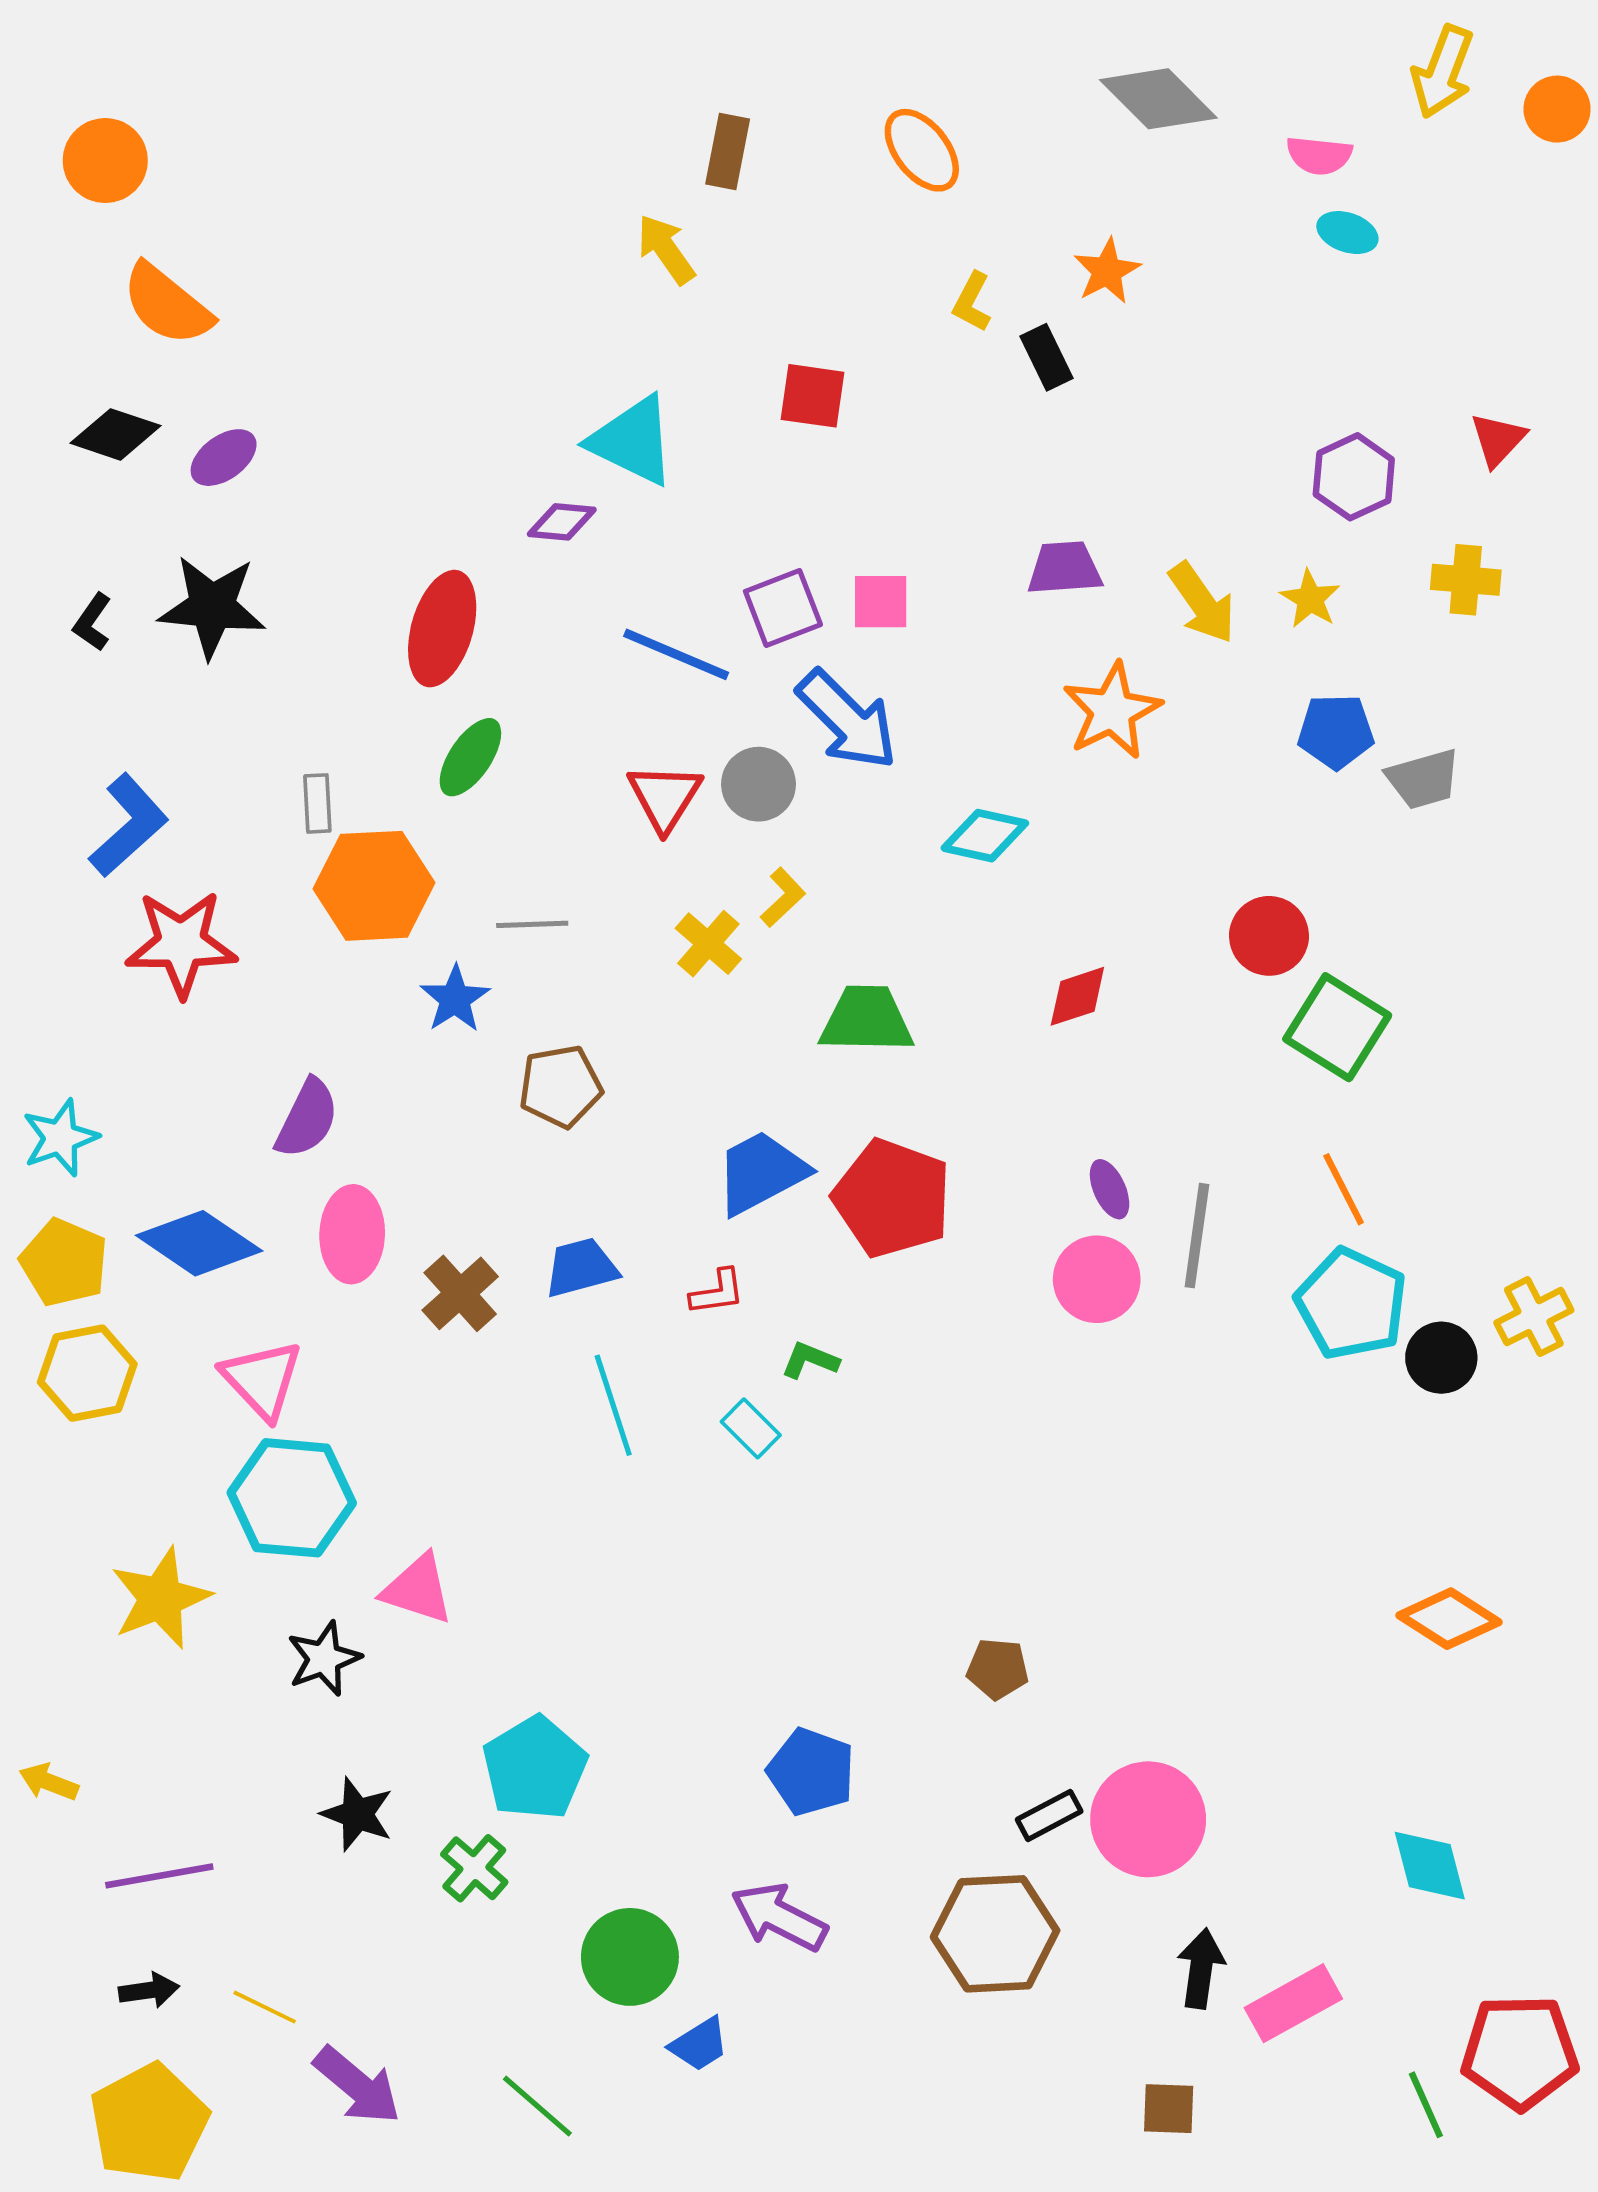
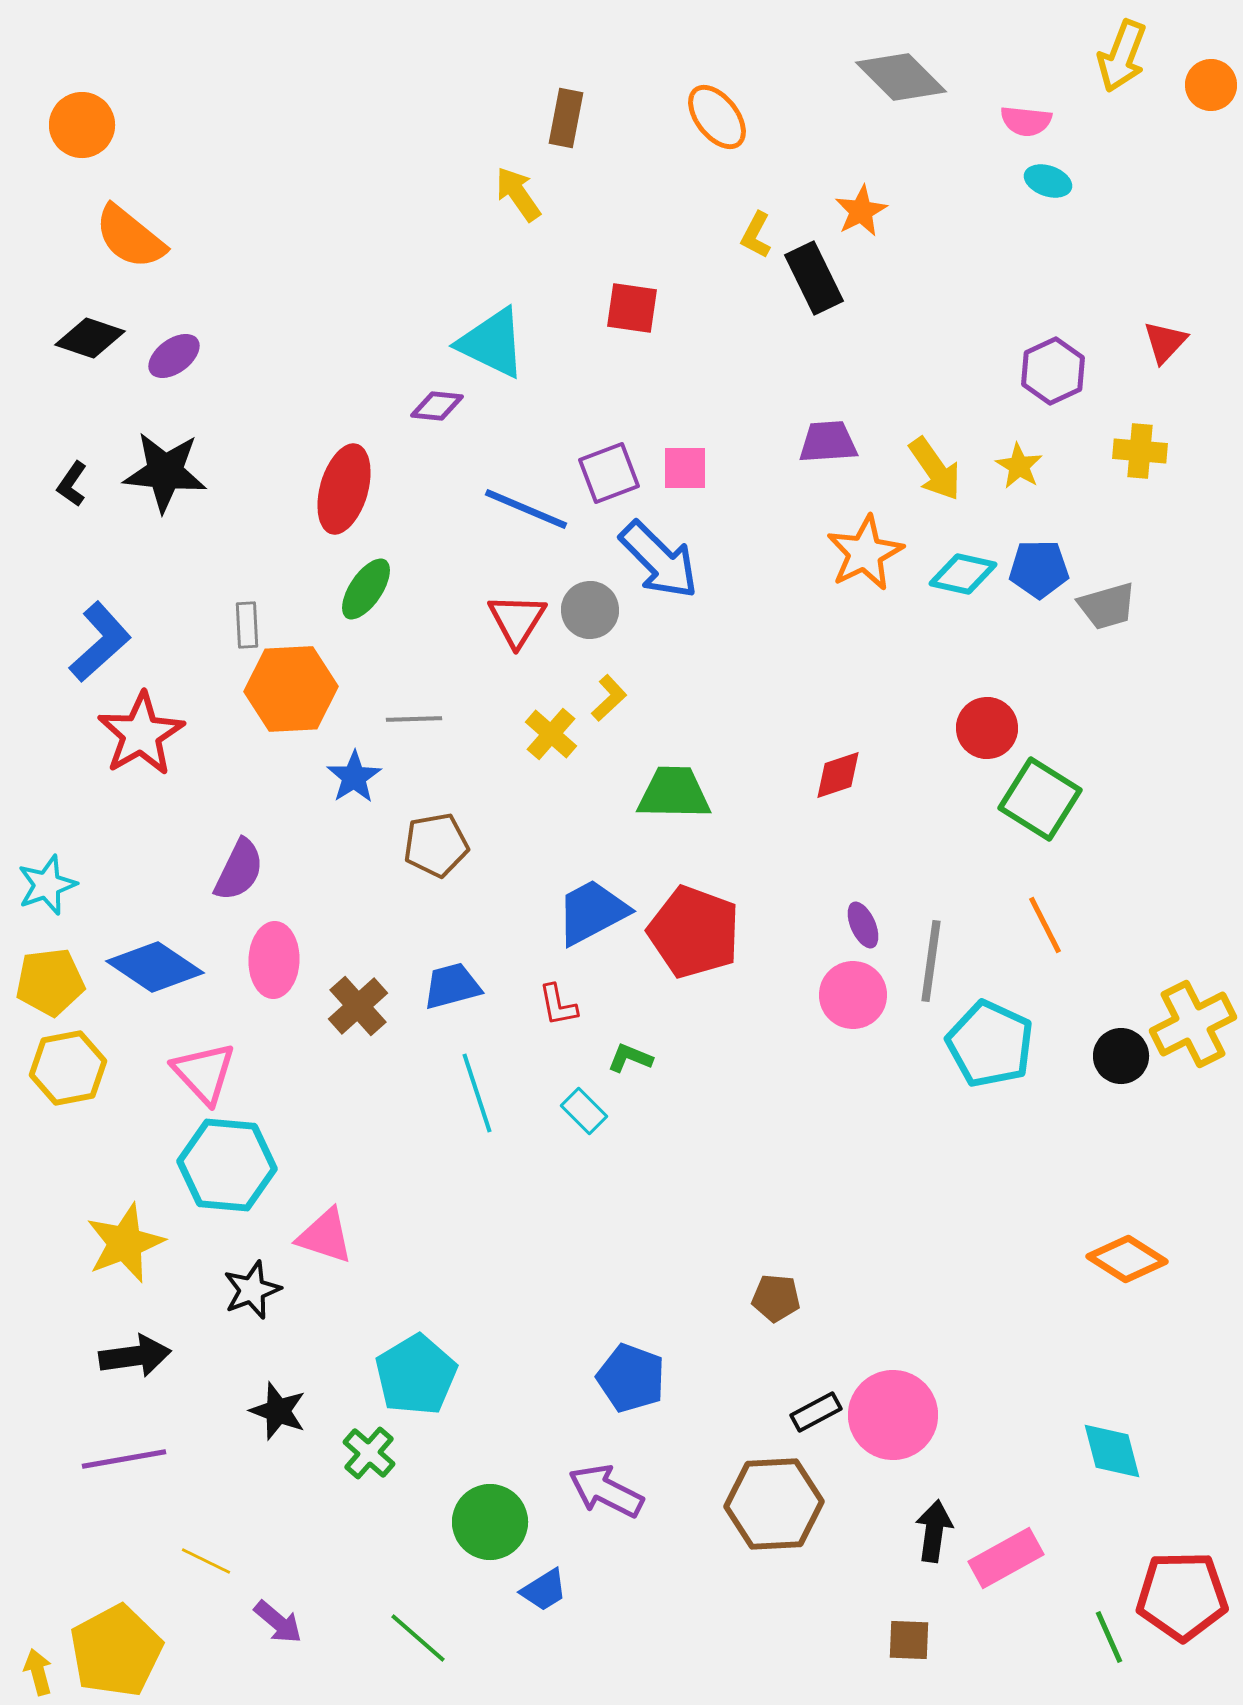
black rectangle: (1047, 357) -> (814, 278), size x1.4
cyan diamond: (985, 836) -> (963, 574), moved
red star: (181, 944) -> (141, 734), turned -30
yellow pentagon: (64, 1263) -> (50, 982), turned -30
red L-shape: (717, 1292) -> (558, 1005), turned 87
cyan pentagon: (1351, 1304) -> (990, 1044), moved
yellow cross: (1534, 1317) -> (1193, 1024), size x1.4
yellow arrow: (49, 1782) -> (38, 1672), moved, turned 54
black arrow: (149, 1990) -> (135, 1356), moved, size x1.5
purple arrow: (357, 2086) -> (278, 1622), size x0.7

